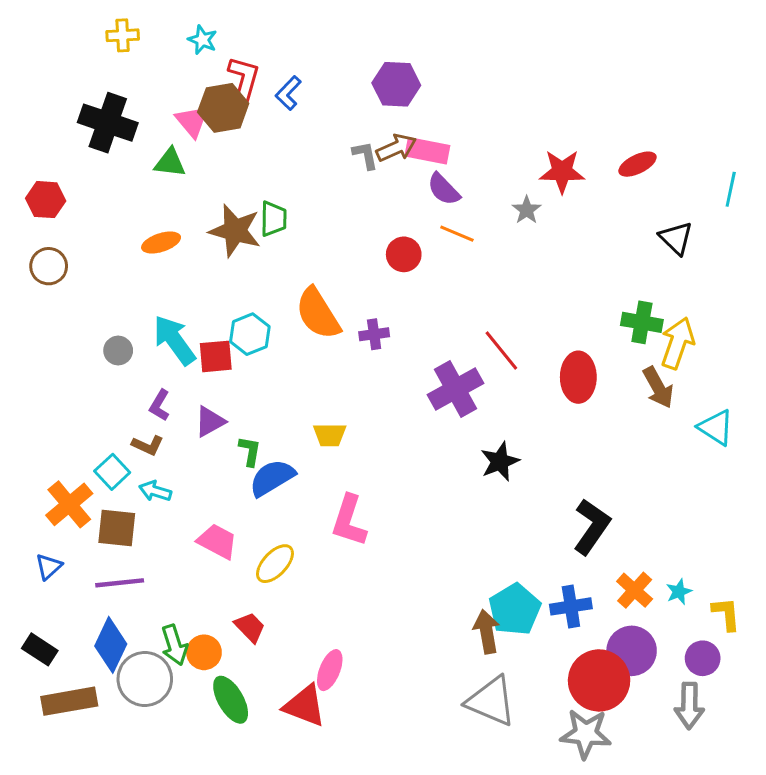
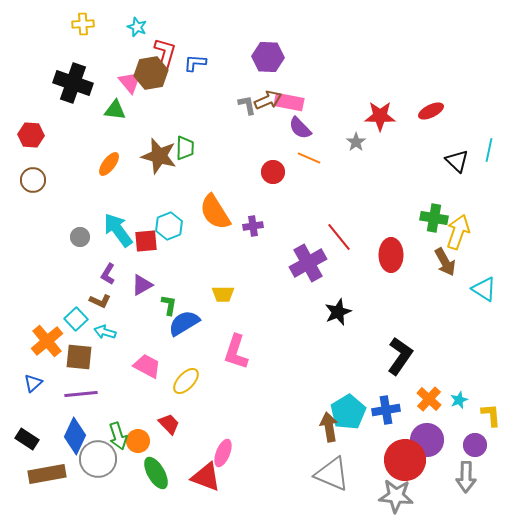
blue L-shape: (288, 93) -> (195, 63), turned 50
cyan line: (731, 189) -> (489, 150), moved
orange ellipse: (161, 242) -> (109, 164), turned -35

